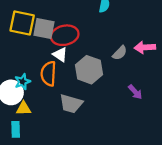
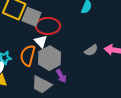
gray hexagon: (89, 70) -> (50, 58), moved
purple arrow: (135, 92) -> (61, 76), moved

